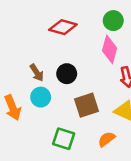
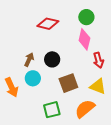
brown arrow: (37, 73) -> (29, 60), turned -120
green square: (64, 139) -> (52, 110), turned -30
orange semicircle: (106, 139) -> (85, 109), size x1.5

